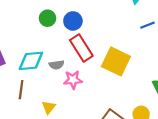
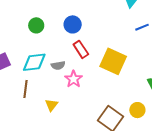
green circle: (48, 18) -> (36, 25), moved
red rectangle: (81, 48) -> (81, 49), size x0.7
pink star: (73, 80) -> (74, 79), turned -30

